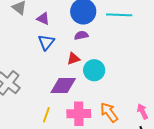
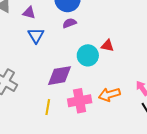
red triangle: (73, 59) -> (107, 46), moved, turned 40
orange arrow: (109, 112) -> (109, 95), turned -60

